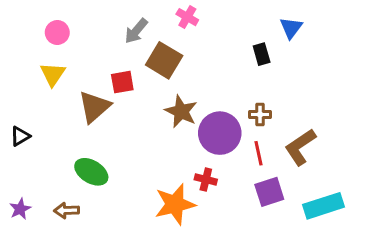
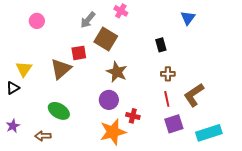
black rectangle: (262, 54) -> (161, 45), moved
yellow triangle: (53, 74) -> (24, 69), moved
purple circle: (220, 133) -> (109, 100), moved, size x0.7
purple star: (20, 209) -> (13, 126), moved

